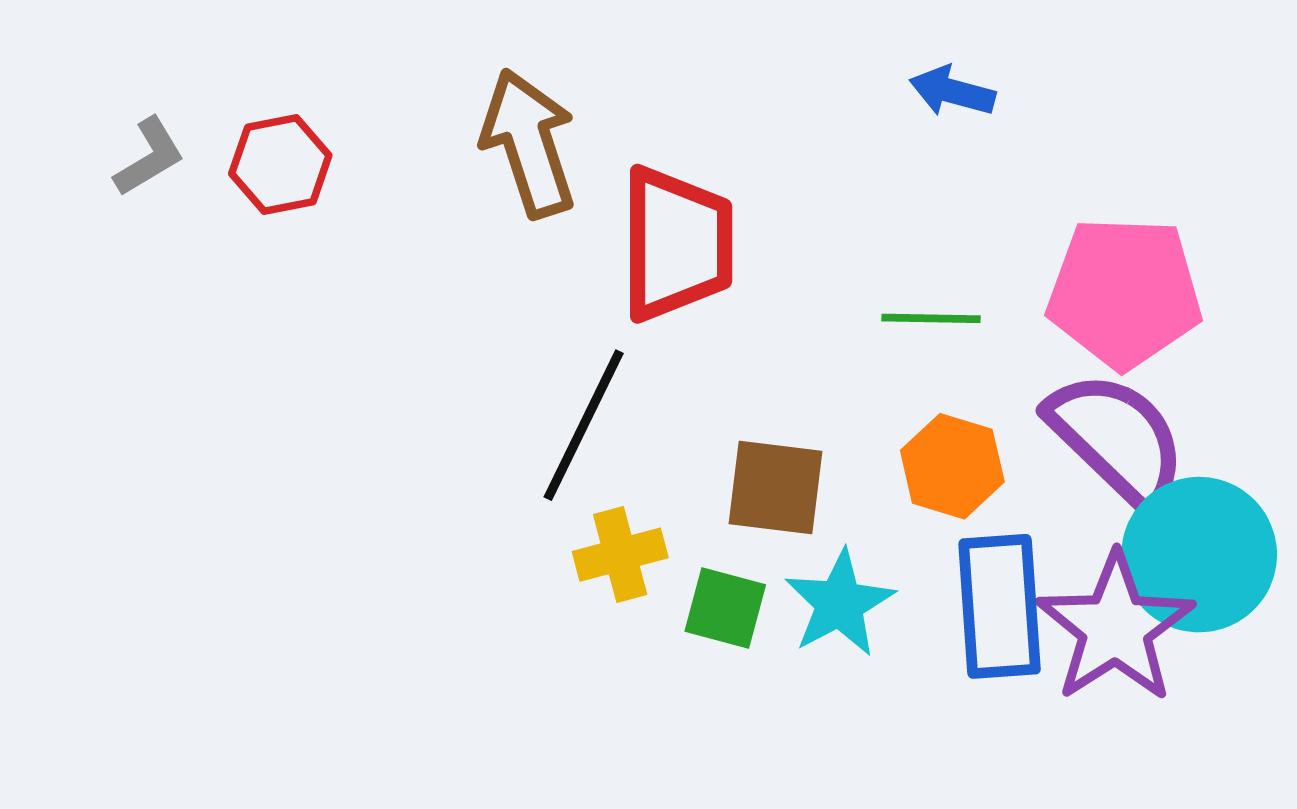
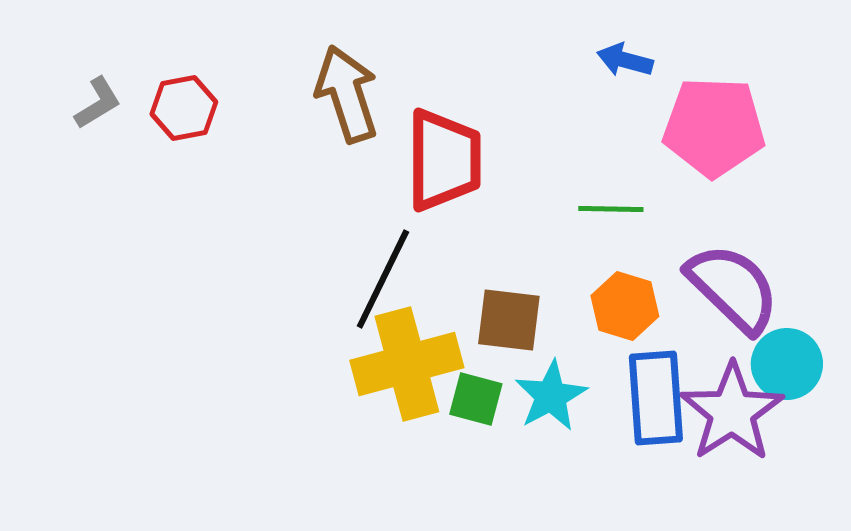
pink pentagon: (1124, 293) -> (714, 127), moved
yellow cross: (620, 555) -> (407, 364), size x1.8
cyan circle: (1199, 555) -> (787, 364), size x0.7

